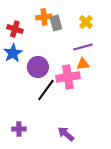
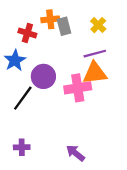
red cross: (15, 29) -> (27, 33), moved
orange triangle: (83, 64) -> (95, 73), size x1.6
black line: (46, 90) -> (23, 98), moved

